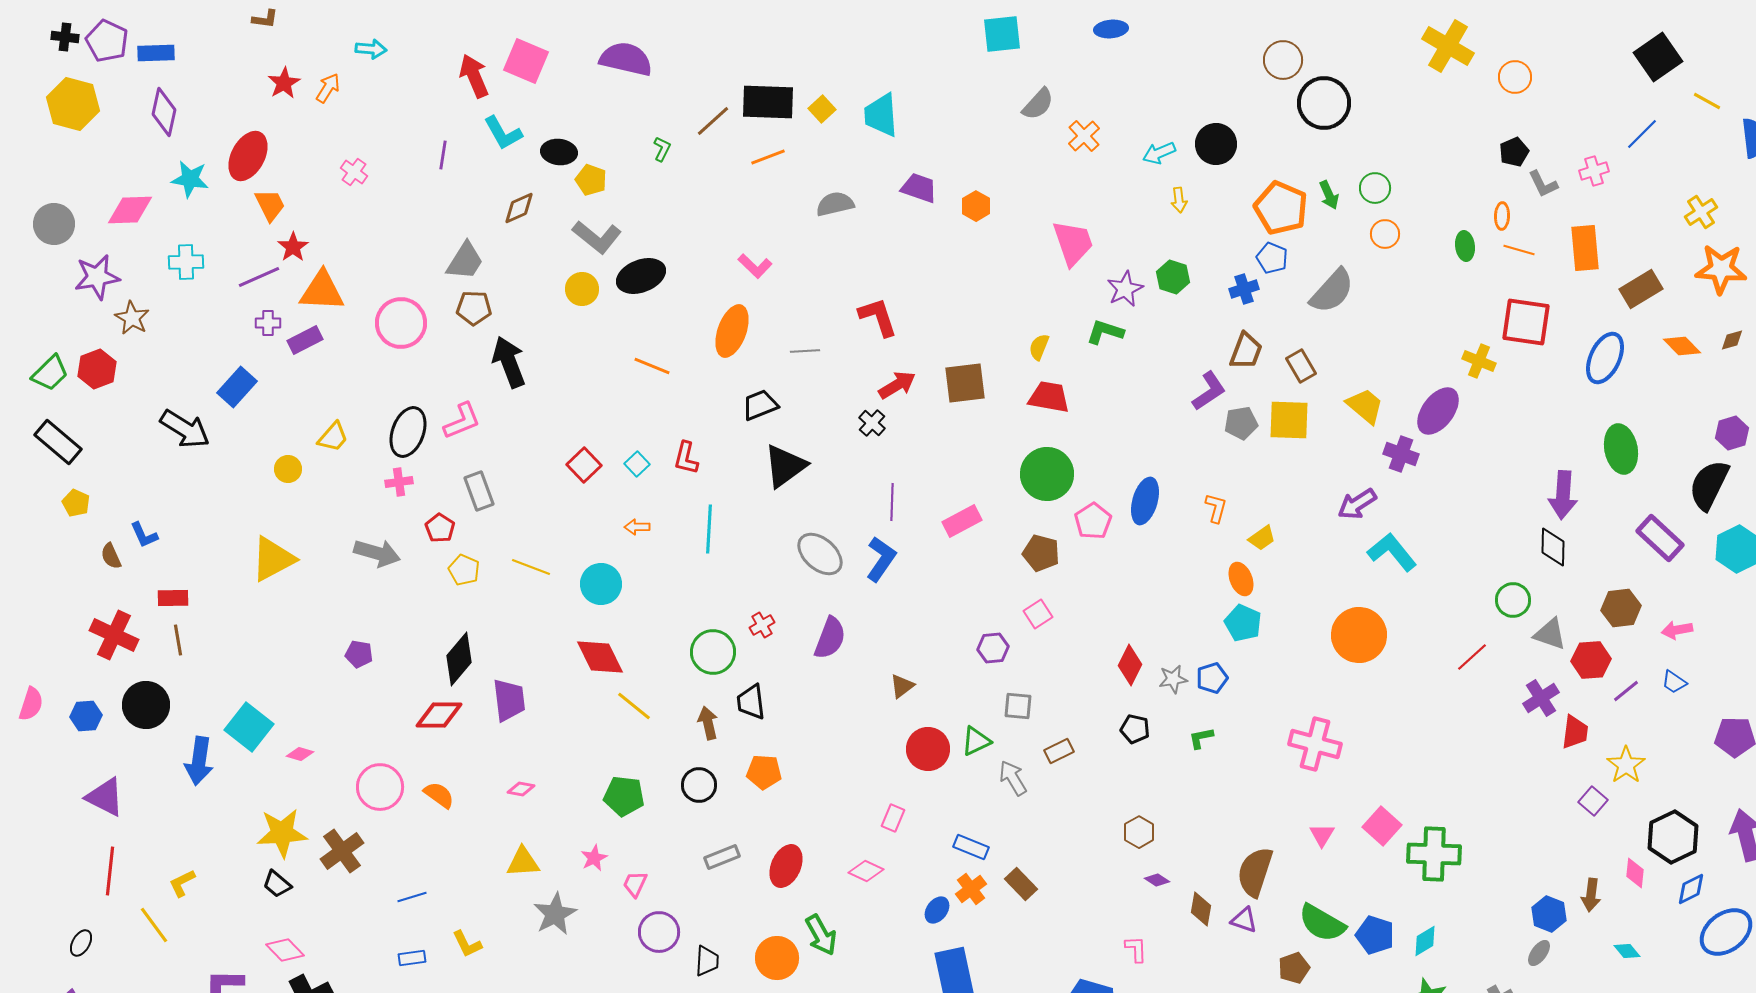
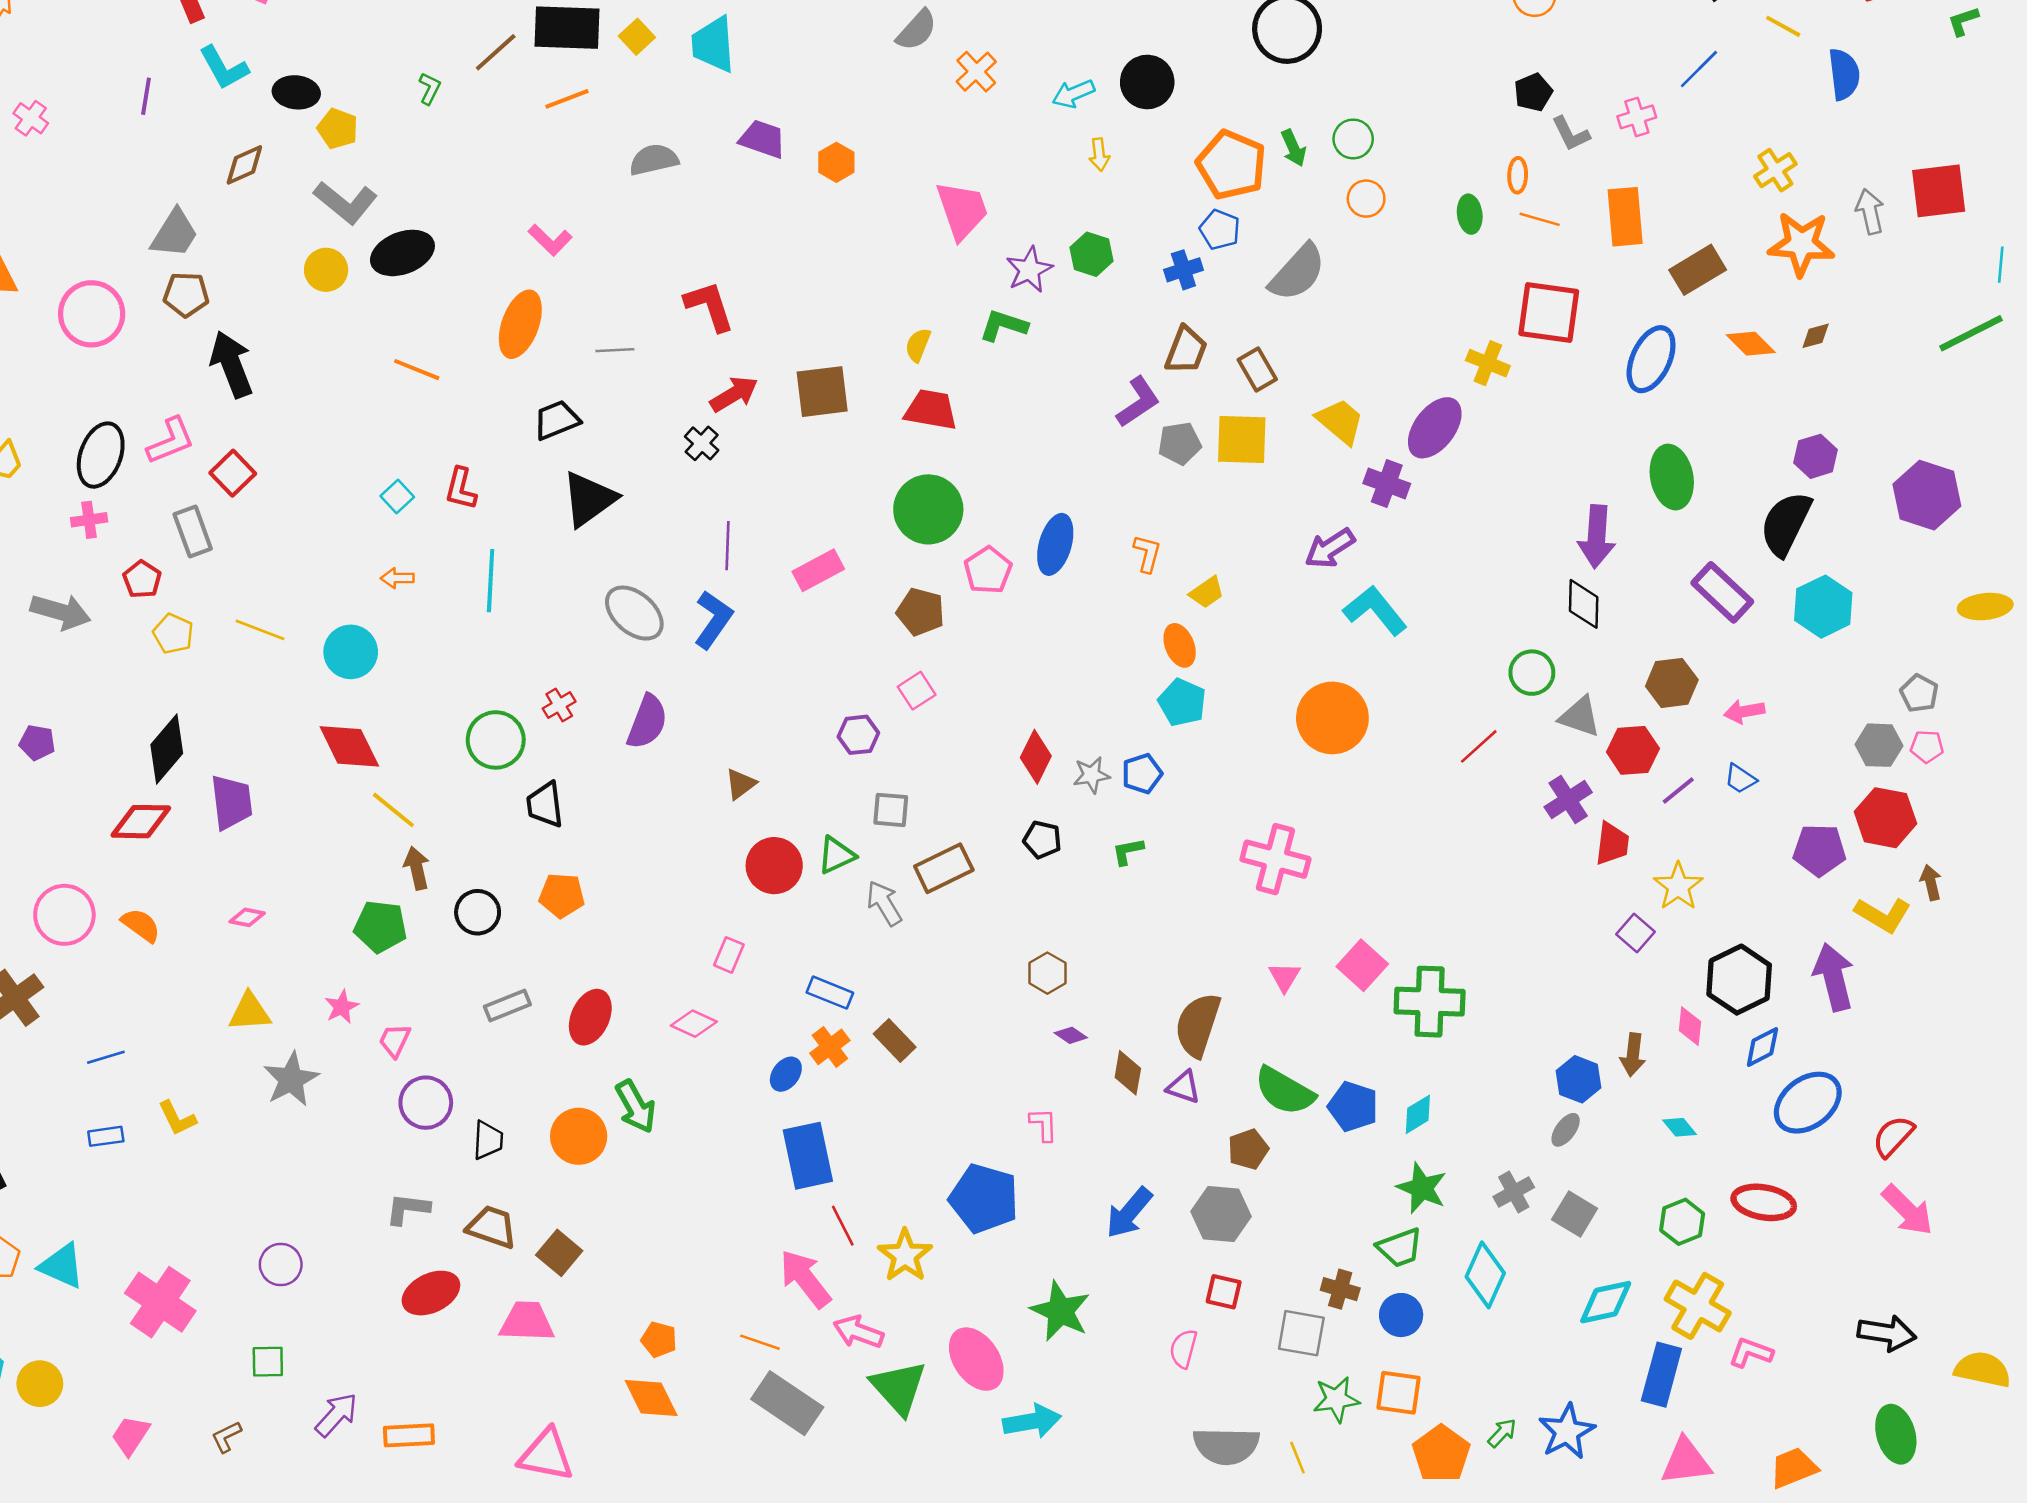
red square: (584, 465) -> (233, 473), moved
brown arrow: (708, 723) -> (417, 868), moved
brown rectangle: (1059, 751) -> (944, 868), size x1.5

